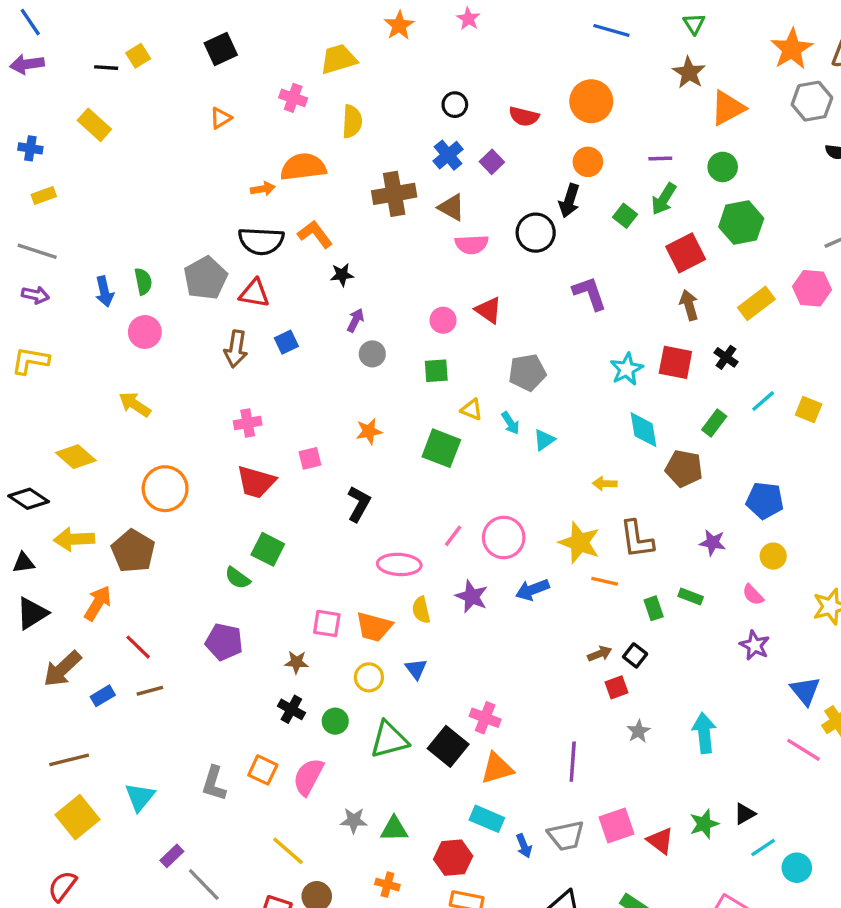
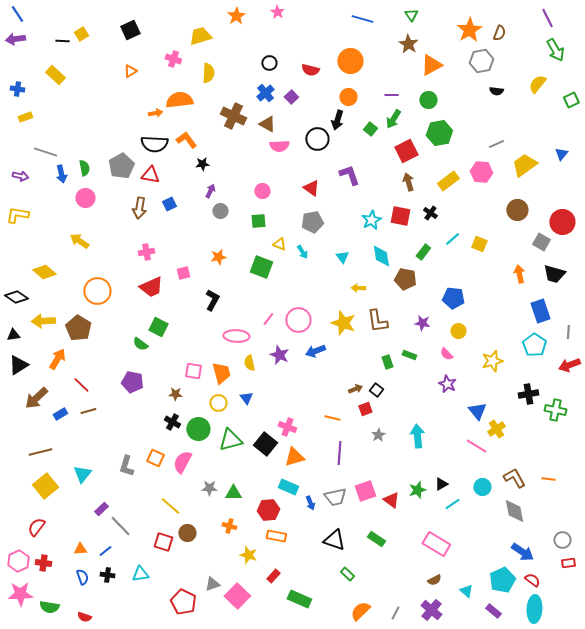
brown cross: (394, 194) -> (233, 116), turned 35
gray line: (37, 251) -> (45, 152), moved
red triangle: (489, 310) -> (311, 188), moved
cyan triangle: (544, 440) -> (342, 257), moved, turned -32
red trapezoid: (256, 482) -> (151, 287), turned -40
orange line: (605, 581) -> (332, 418), moved
orange trapezoid: (374, 627) -> (221, 373), turned -120
green circle: (335, 721) -> (198, 429), size x1.5
cyan circle: (797, 868) -> (482, 487), moved

